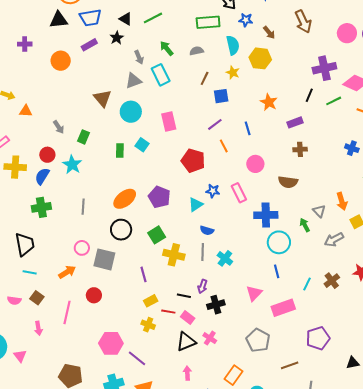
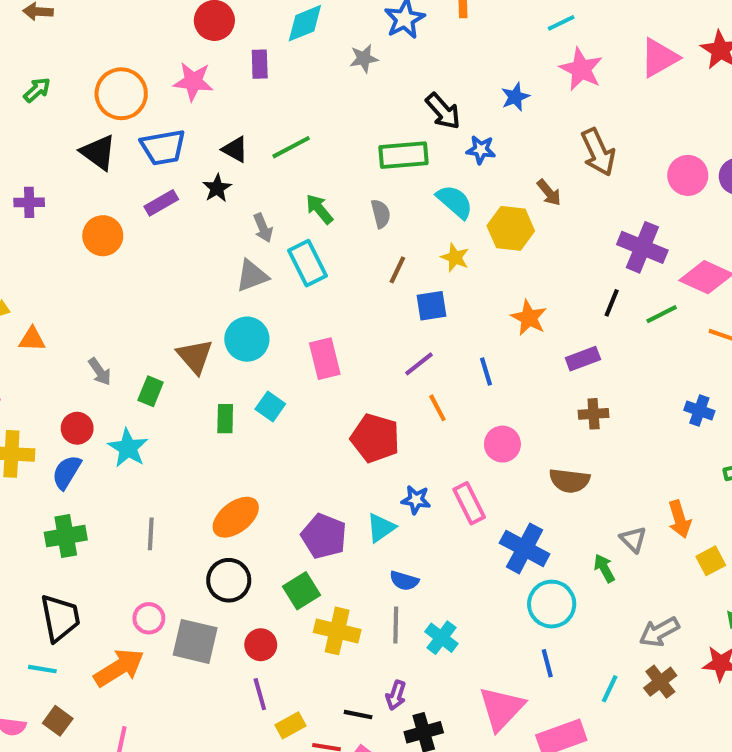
black triangle: (59, 20) -> (98, 152), turned 42
brown arrow: (269, 33) -> (549, 193), moved
cyan semicircle: (233, 45) -> (455, 202), turned -36
gray semicircle: (197, 51) -> (381, 214), turned 88
purple cross: (324, 68) -> (642, 247), turned 35
brown triangle: (102, 98) -> (195, 356), moved
purple pentagon: (159, 197) -> (324, 536), moved
blue cross: (266, 215) -> (525, 548), turned 30
gray arrow: (334, 240) -> (659, 632), moved
black trapezoid: (25, 244) -> (60, 618), moved
orange arrow: (67, 272) -> (119, 668), size x1.4
purple line: (144, 274) -> (260, 694), moved
pink triangle: (254, 293) -> (502, 708), size x1.4
red circle: (94, 295) -> (261, 645), moved

